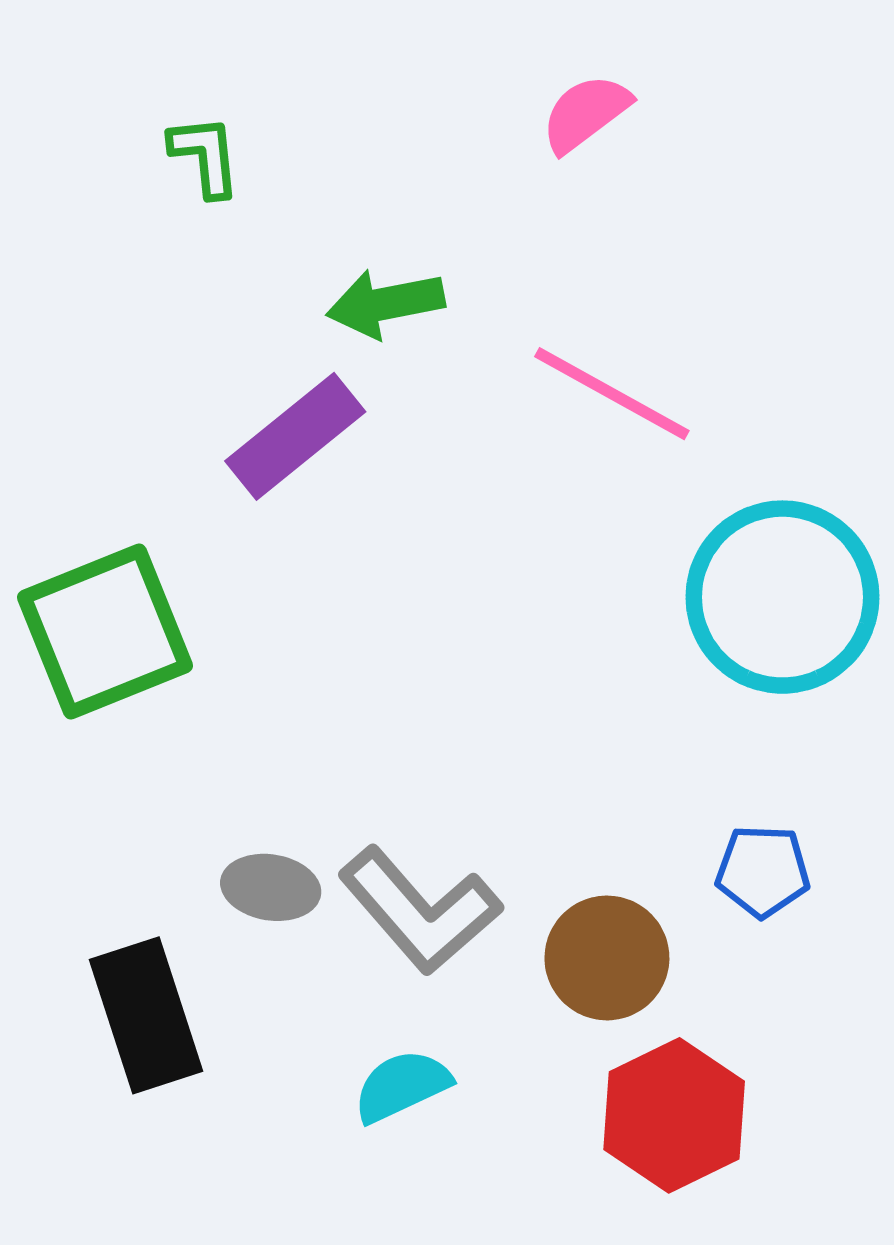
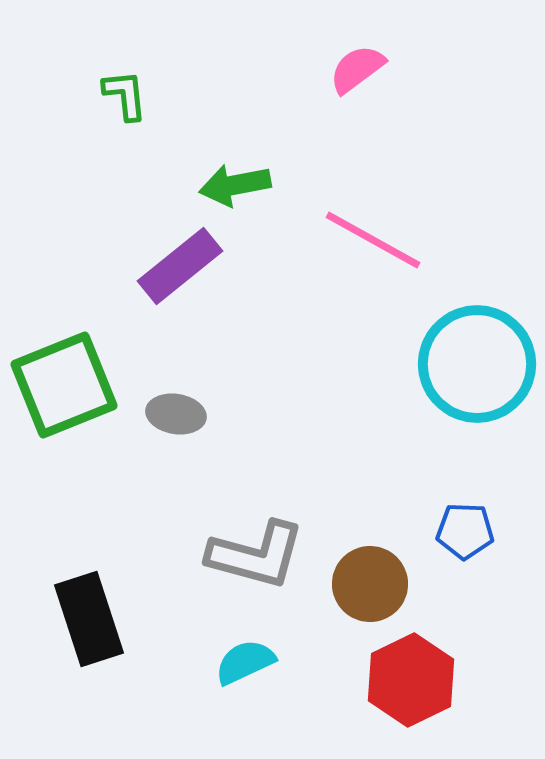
gray ellipse: (271, 887) -> (176, 414), moved
gray L-shape: (420, 910) -> (256, 555), turned -34

